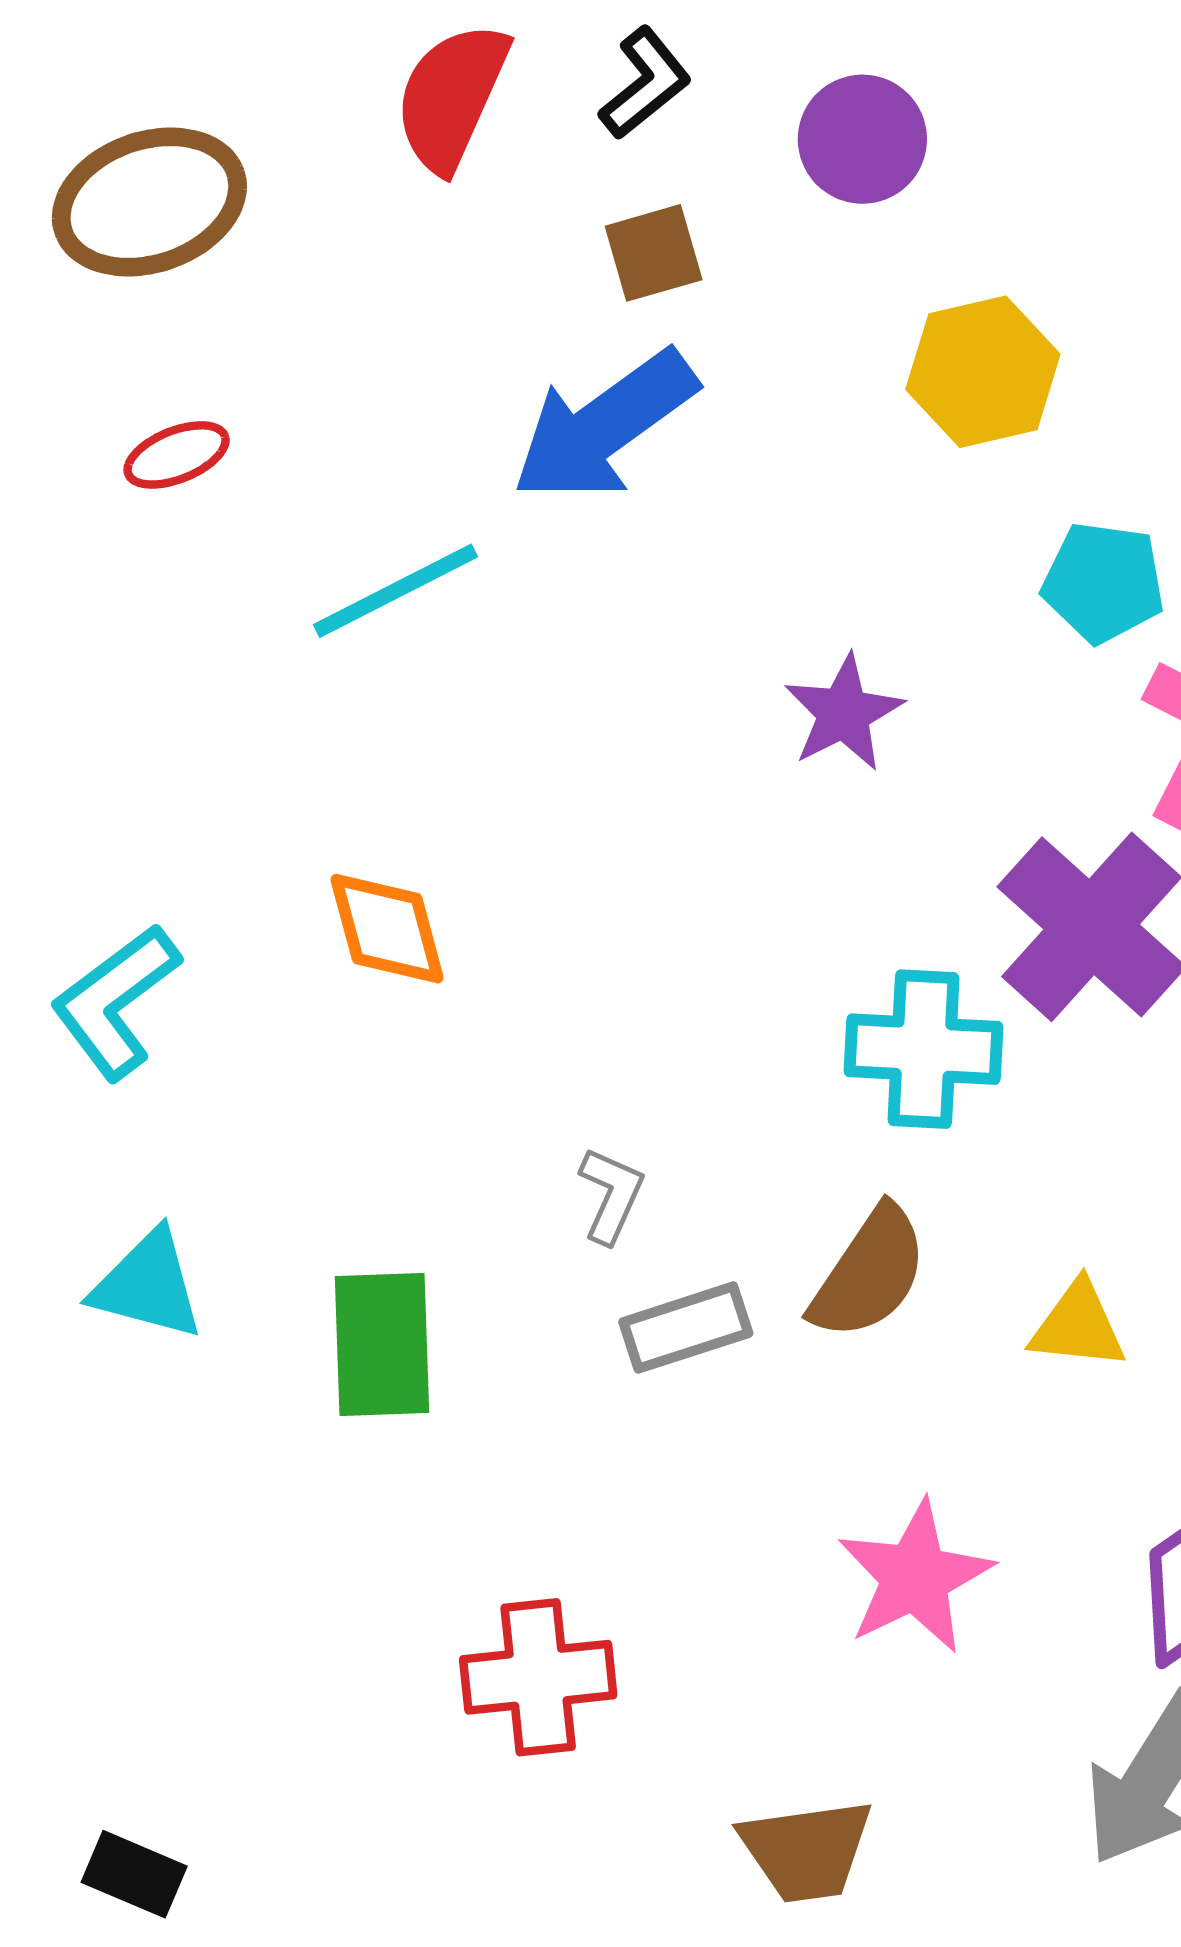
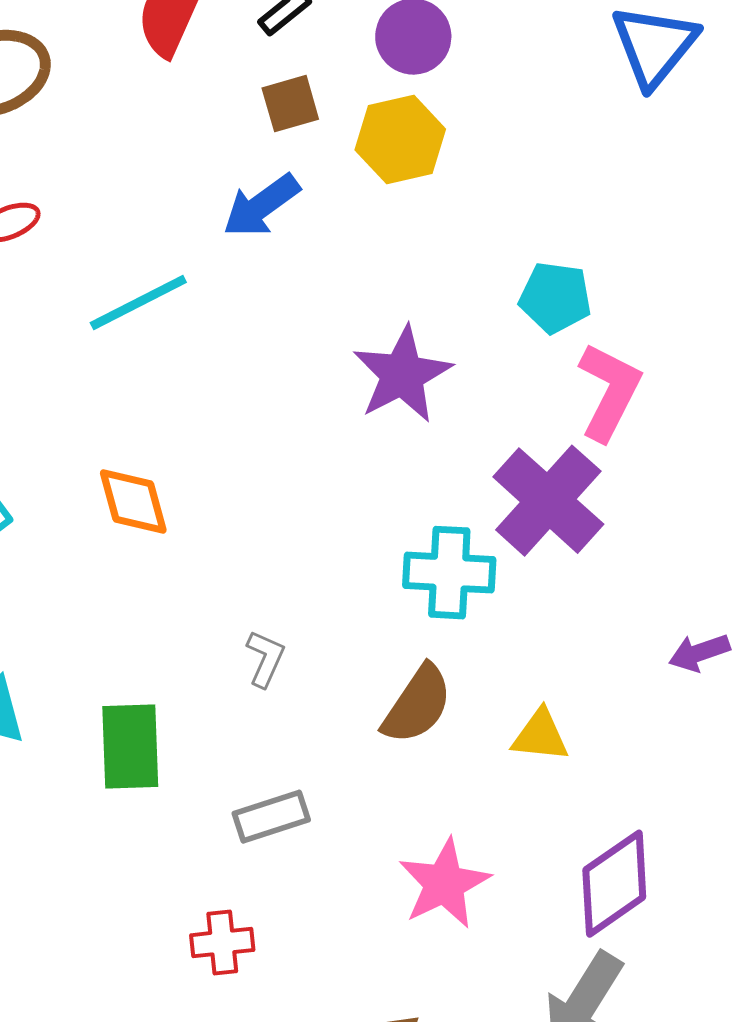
yellow hexagon: (983, 372) -> (400, 140), moved
blue arrow: (604, 426) -> (261, 206), size x0.7
purple star: (844, 713) -> (402, 375), size x1.4
gray rectangle: (686, 1328) -> (271, 817), moved
red cross: (538, 1677) -> (222, 943), size x0.7

